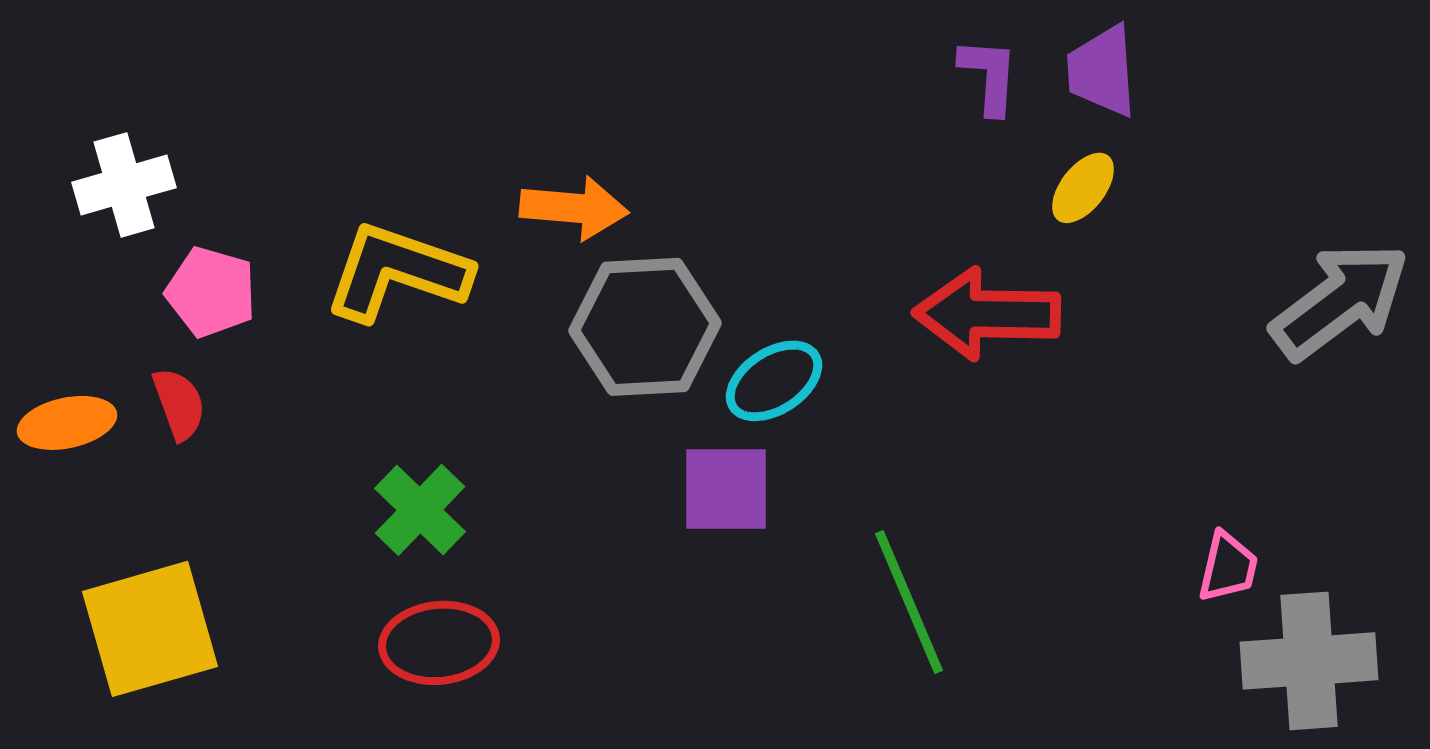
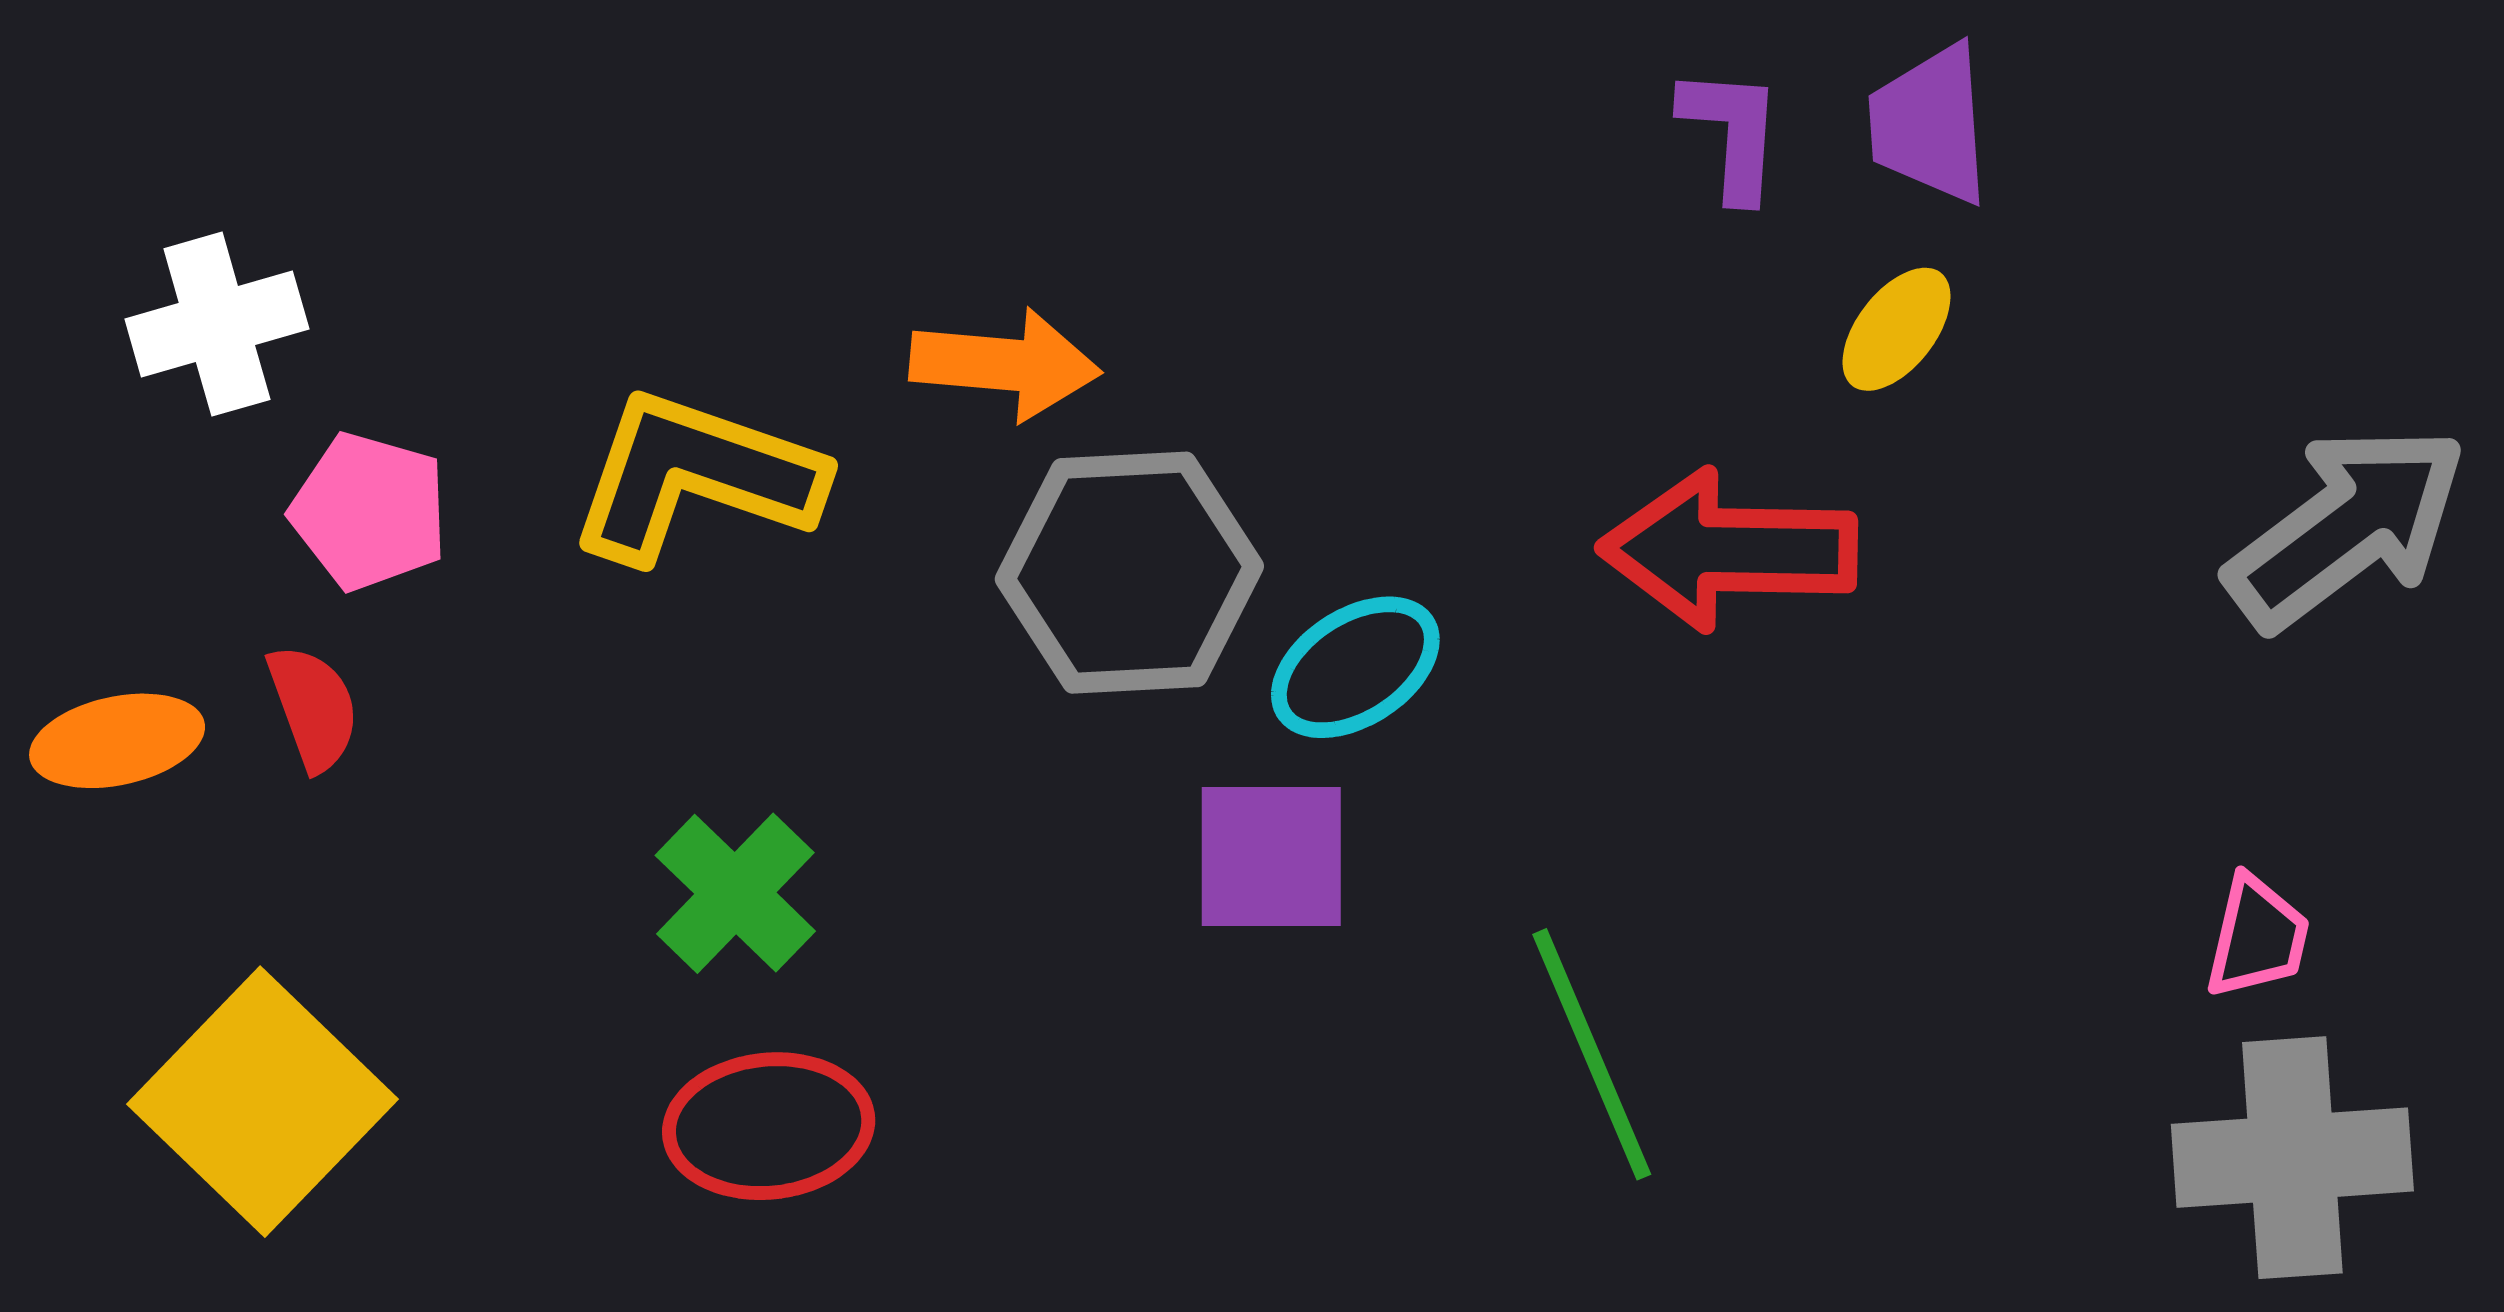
pink trapezoid: (1228, 567) -> (2257, 937), moved
yellow square: (150, 629) -> (262, 1102), turned -30

